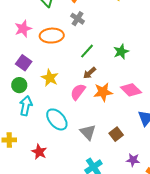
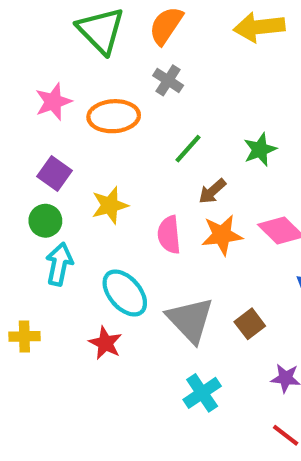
brown arrow: (90, 73) -> (212, 191), moved
yellow star: (50, 78) -> (110, 205), turned 30
pink semicircle: (78, 92) -> (169, 235), turned -42
gray triangle: (88, 132) -> (190, 320), size x1.4
red star: (39, 152) -> (105, 343), moved

